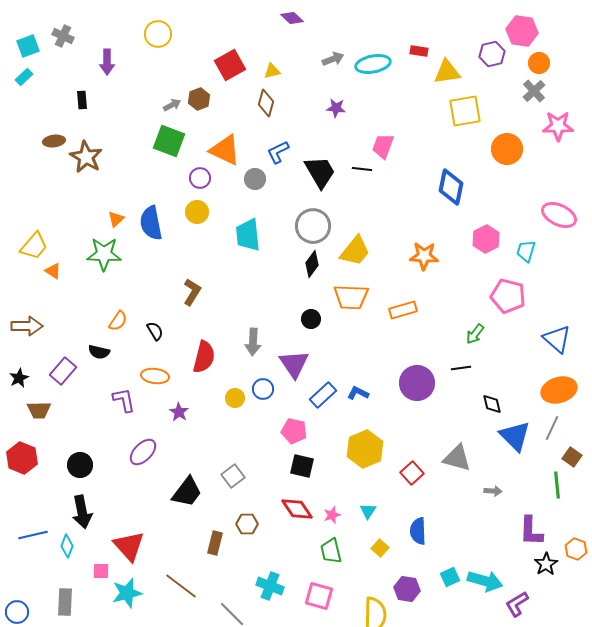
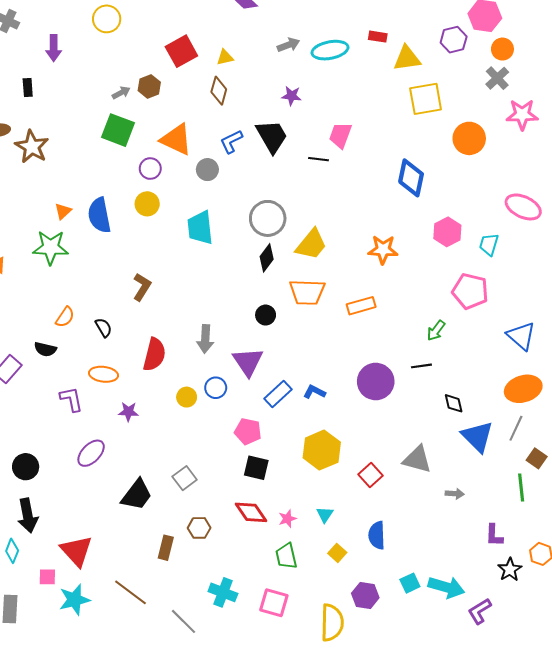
black trapezoid: (320, 172) -> (272, 136), moved
purple star: (179, 412) -> (128, 412), turned -30
purple L-shape: (531, 531) -> (494, 535), size x0.7

